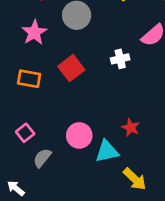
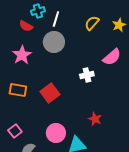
red square: (71, 68) -> (50, 93), moved
red star: (131, 128) -> (95, 119), moved

